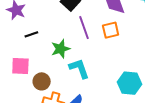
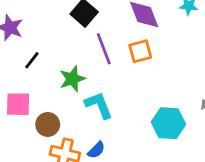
black line: (31, 34) -> (32, 60), turned -32

